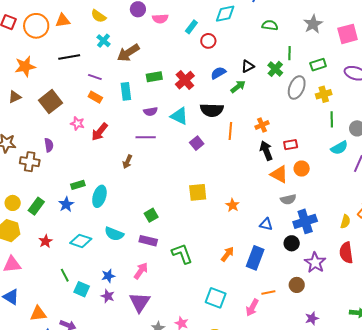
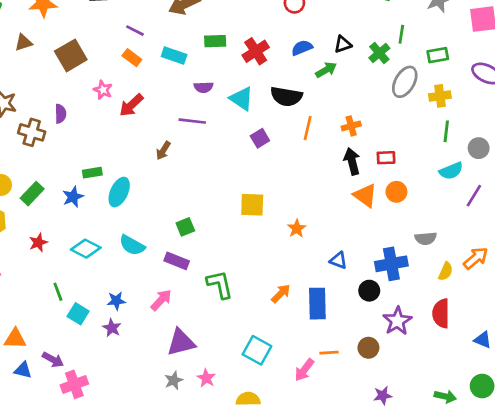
cyan rectangle: (126, 91) -> (174, 56), turned -72
gray semicircle: (288, 199) -> (426, 238), moved
blue rectangle: (255, 258) -> (317, 304), turned -30
purple triangle: (140, 302) -> (181, 342), moved, turned 35

